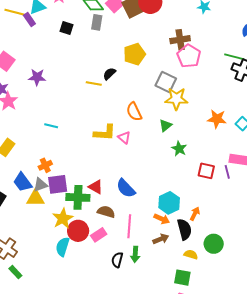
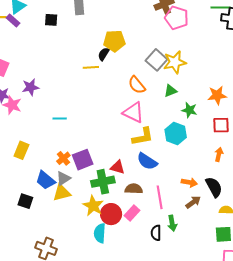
yellow pentagon: (134, 54) -> (114, 41), moved, turned 30
purple star: (37, 77) -> (30, 87), moved
gray square: (166, 82) -> (156, 60), moved, turned 30
orange star: (217, 119) -> (217, 95), moved
green triangle: (165, 125) -> (170, 91), turned 32
yellow L-shape: (105, 133) -> (143, 137), moved
pink triangle: (124, 138) -> (133, 112), size x1.6
purple square: (58, 184) -> (83, 160), moved
cyan hexagon: (169, 203) -> (176, 133), moved
orange arrow: (195, 214) -> (219, 154), moved

